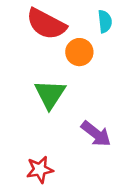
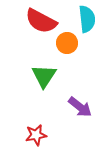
cyan semicircle: (105, 21) -> (87, 19), size x1.5

